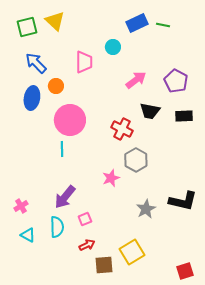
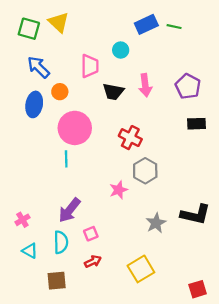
green square: (27, 27) -> (29, 29), turned 30
pink arrow: (136, 80) -> (145, 85), turned 120
black trapezoid: (150, 111) -> (113, 92), moved
brown square: (104, 265) -> (57, 281), moved

